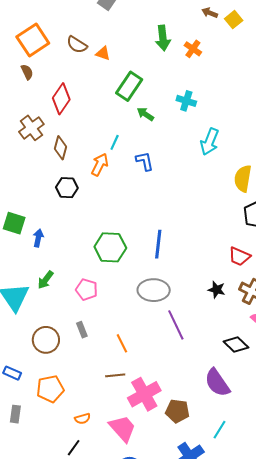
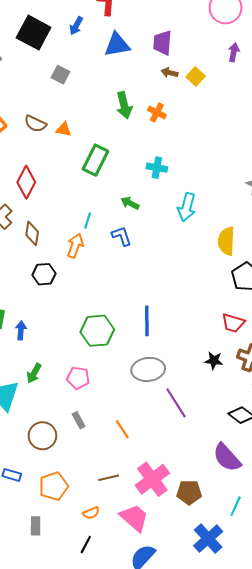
green arrow: (145, 114) -> (130, 203), moved
brown line: (115, 375) -> (109, 478), moved
gray rectangle: (15, 414) -> (36, 526), moved

